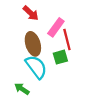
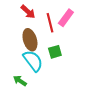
pink rectangle: (56, 27) -> (66, 18), moved
red line: (67, 39) -> (50, 23), moved

